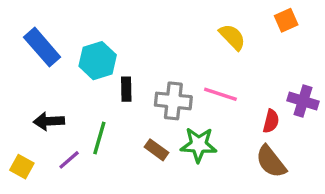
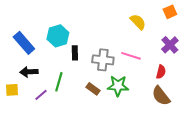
blue rectangle: (42, 47) -> (24, 43), moved
purple cross: (303, 101) -> (170, 45), moved, turned 30
yellow square: (22, 167) -> (12, 90), moved, turned -32

